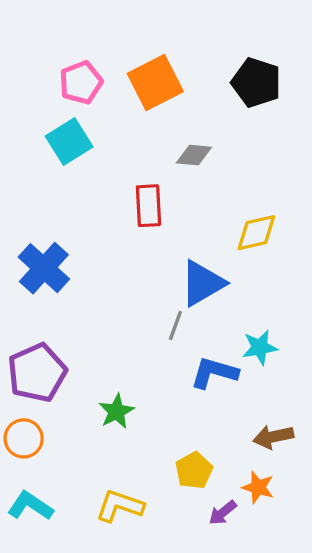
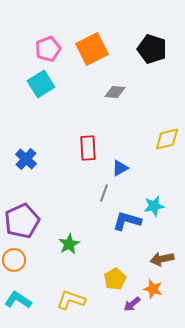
red rectangle: (148, 206) -> (88, 148), moved
yellow diamond: (256, 233) -> (167, 139), moved
blue cross: (44, 268) -> (26, 159), size x0.7
blue triangle: (202, 283) -> (120, 168), size x0.6

